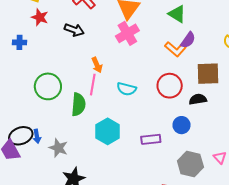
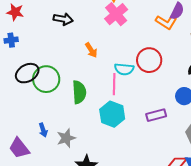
red star: (40, 17) -> (15, 12), moved
pink line: (93, 85) -> (114, 84), moved
red circle: (170, 86) -> (149, 60), moved
black ellipse: (21, 136) -> (27, 73), moved
gray star: (58, 148) -> (66, 138), turned -30

